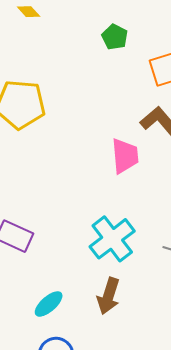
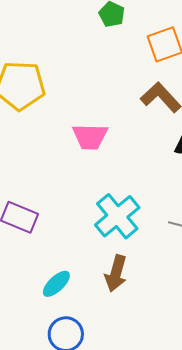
pink trapezoid: (125, 156) -> (90, 137), moved, turned 99

